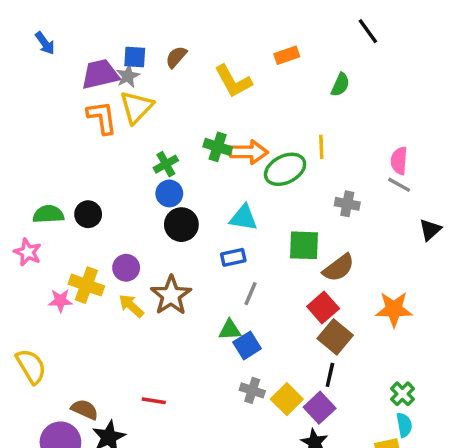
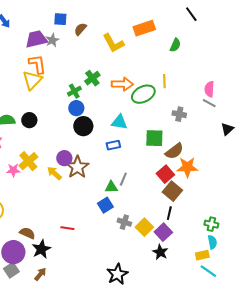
orange rectangle: (287, 55) -> (144, 28), size x1.5
blue square: (135, 57) -> (60, 19), moved
yellow triangle: (136, 107) -> (32, 80), moved
green cross: (218, 147) -> (92, 78), moved, turned 35
purple circle: (126, 268) -> (64, 158), moved
yellow cross: (86, 285) -> (28, 161), turned 30
gray line: (250, 294) -> (123, 179), moved
orange star: (394, 309) -> (187, 167), moved
blue square: (247, 345) -> (105, 205), moved
green cross: (402, 394) -> (211, 224), turned -32

